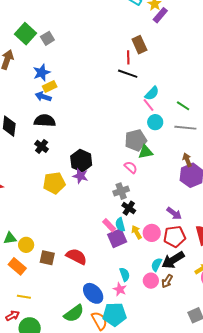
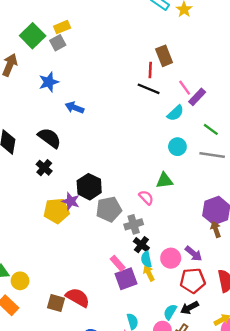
purple rectangle: (160, 15) -> (197, 97), moved
yellow rectangle: (50, 87) -> (62, 27), moved
blue arrow: (43, 97) -> (75, 108), moved
pink line: (149, 105) -> (185, 88), moved
black semicircle: (45, 121) -> (49, 138), turned 30
gray pentagon: (136, 140) -> (109, 209), moved
brown arrow: (187, 160) -> (216, 229), moved
purple star: (80, 176) -> (71, 201), moved
cyan semicircle: (120, 225) -> (146, 259), moved
pink circle: (152, 233) -> (171, 258), moved
brown square: (47, 258) -> (56, 303), moved
black arrow: (173, 260) -> (189, 308), size x0.7

